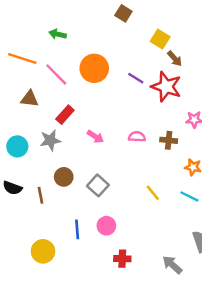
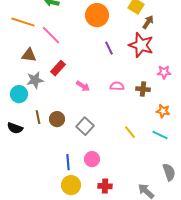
brown arrow: (175, 59) -> (148, 22), turned -104
orange circle: (94, 68) -> (97, 15), moved
purple line: (136, 78) -> (109, 48), moved, turned 32
gray star: (50, 140) -> (35, 80), moved
brown line: (41, 195) -> (38, 117), moved
yellow circle: (43, 251) -> (71, 185), moved

